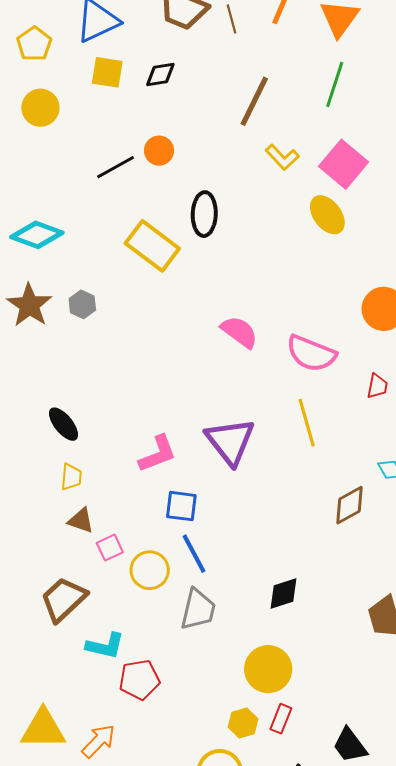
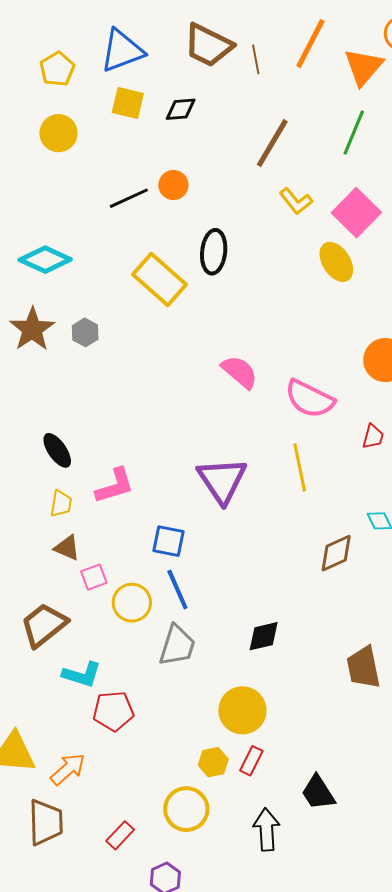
pink L-shape: (158, 454) -> (115, 486), moved

